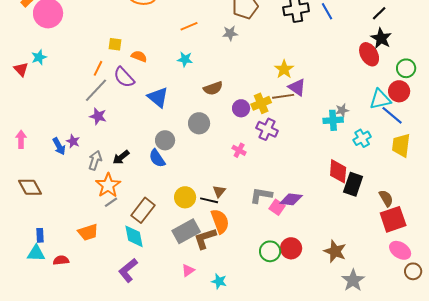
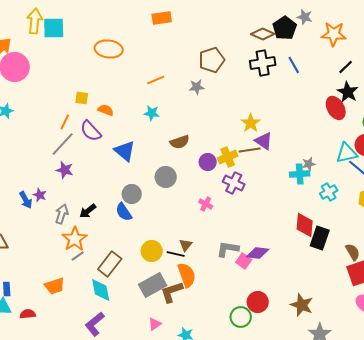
green circle: (270, 251) -> (241, 317), moved

